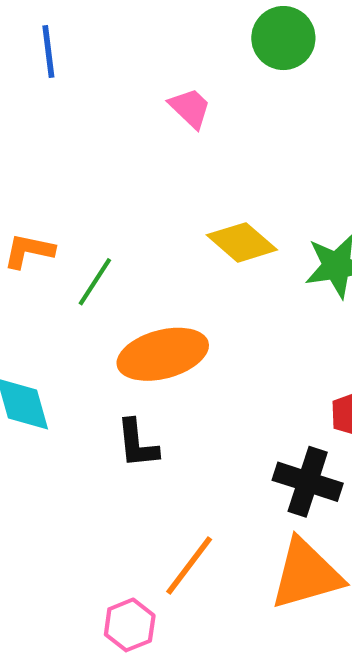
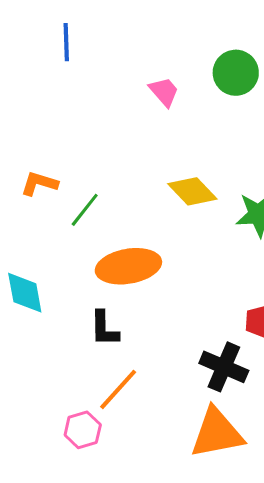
green circle: (283, 38) -> (236, 73), moved
orange line: (189, 566) -> (118, 389), moved
pink hexagon: (130, 625) -> (83, 430), moved

